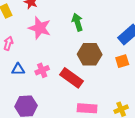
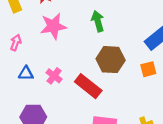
pink star: (40, 28) -> (53, 26), turned -30
pink cross: (42, 70) -> (54, 76), turned -32

